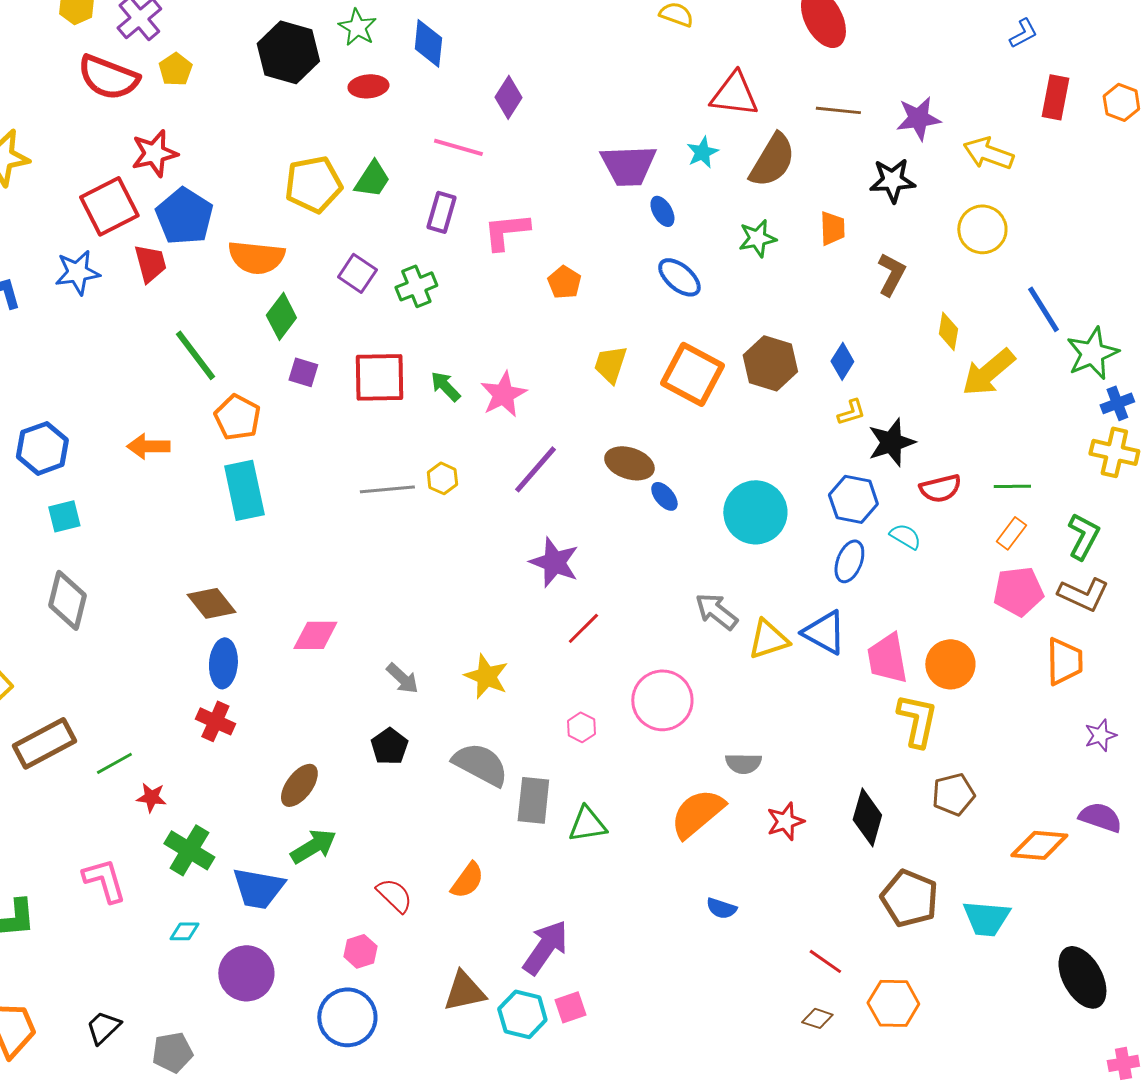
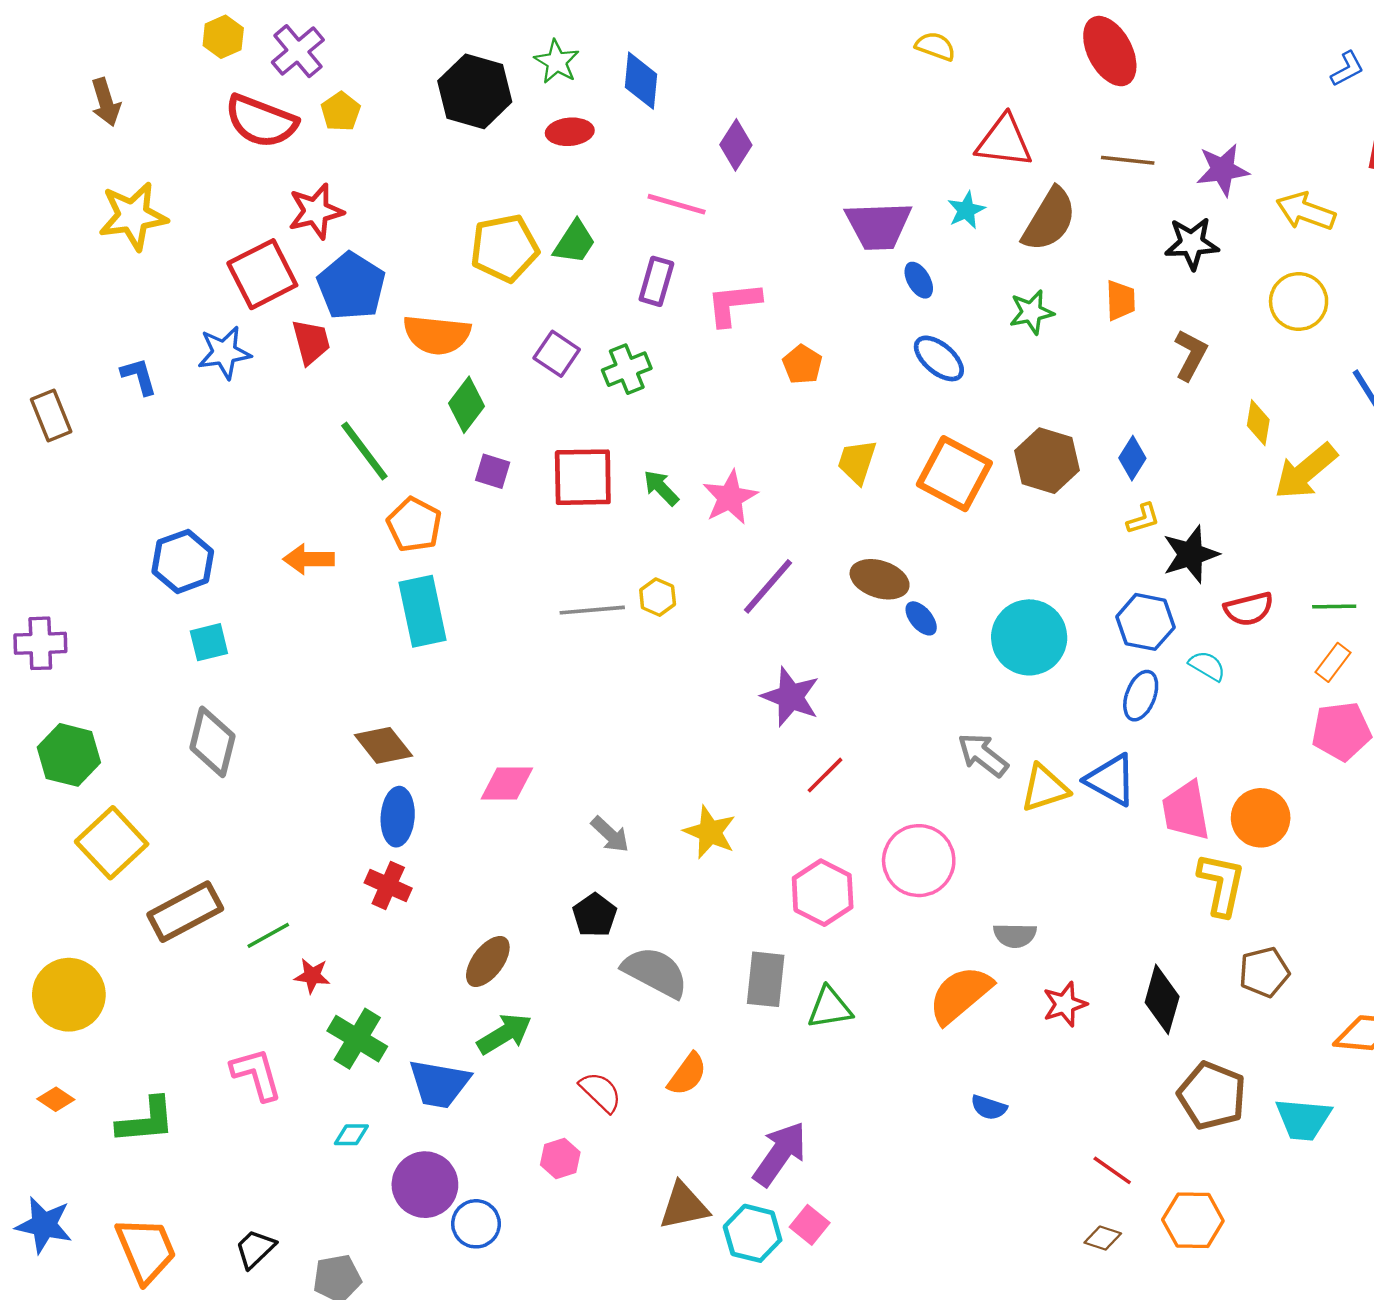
pink hexagon: (581, 727) -> (823, 893), size x1.8
gray semicircle: (480, 764) -> (655, 972), moved
pink square: (570, 1007) -> (810, 1225), turned -32
blue circle: (347, 1017) -> (476, 1224), moved, size x0.7

